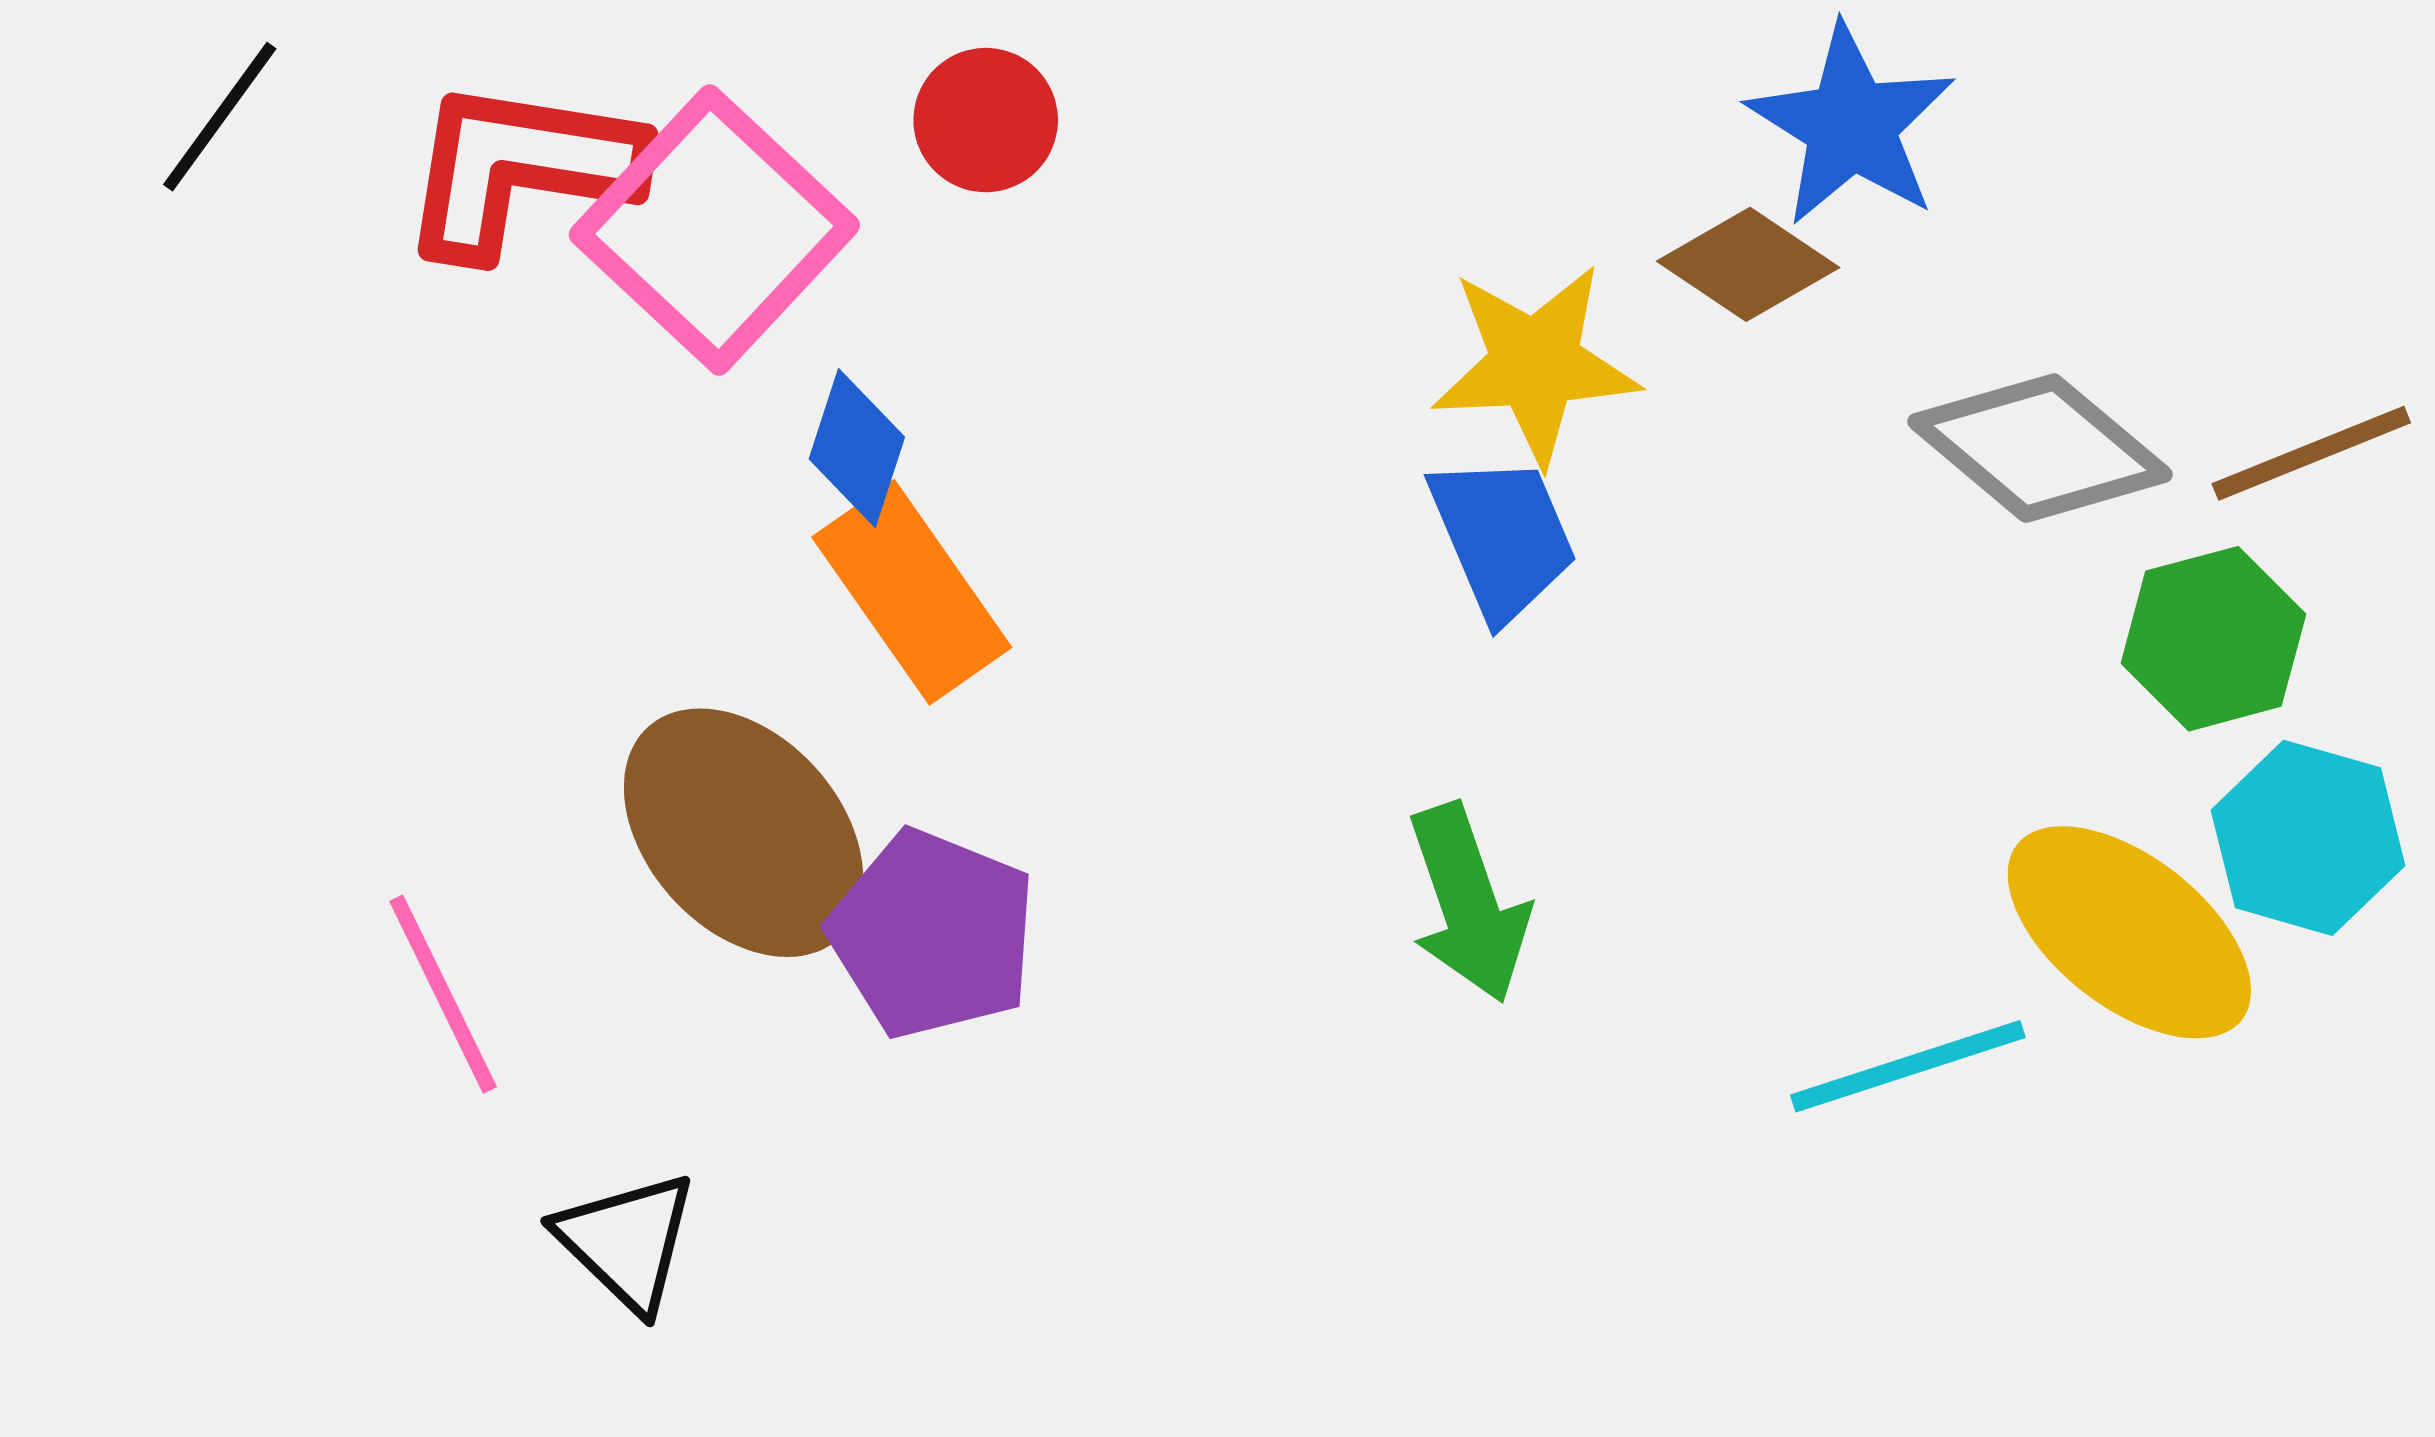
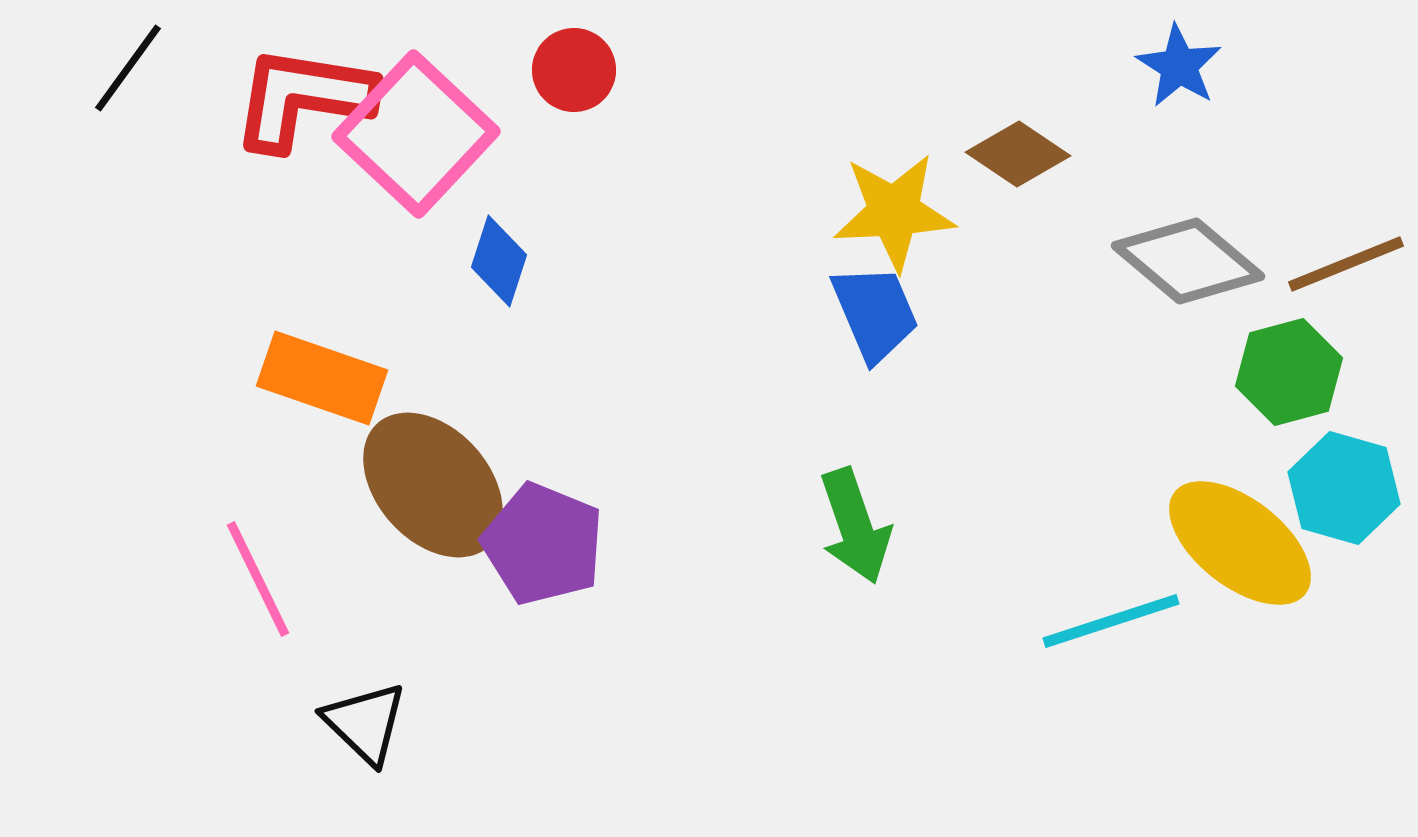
blue star: (1851, 125) -> (1179, 66), moved, size x0.7
orange rectangle: (912, 592) -> (322, 378), moved, turned -36

